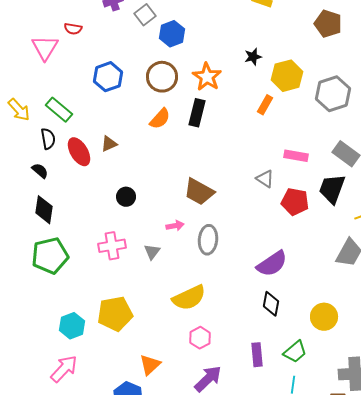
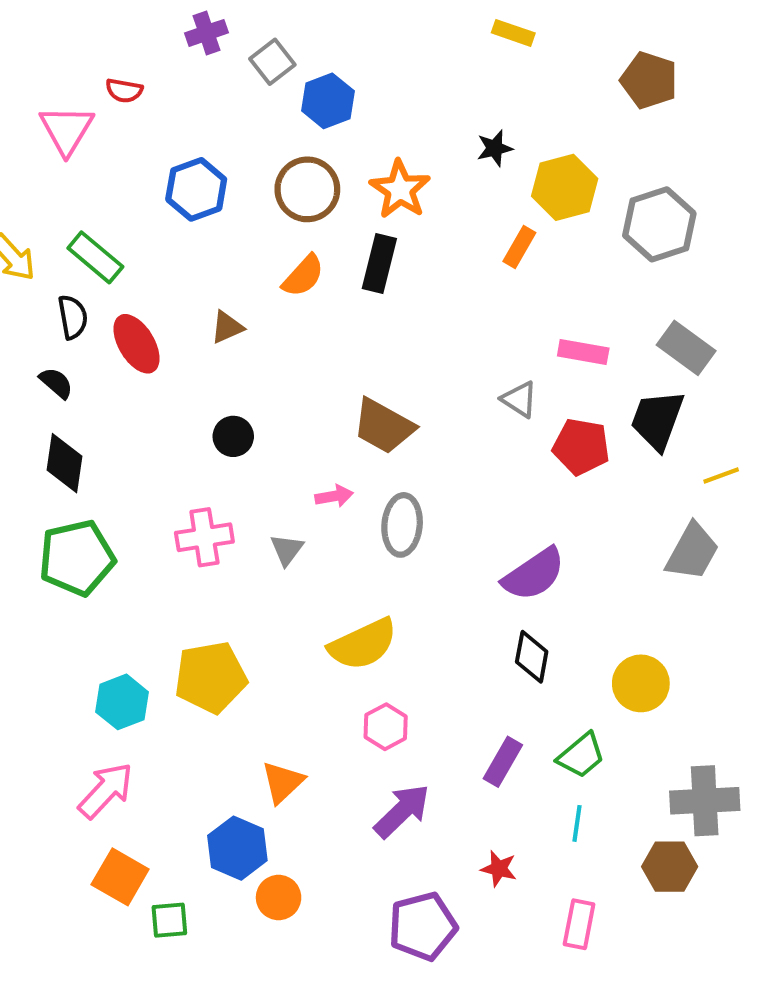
brown triangle: (109, 144) -> (227, 327), moved
purple rectangle: (257, 355) -> (503, 762), turned 35

